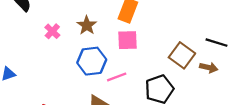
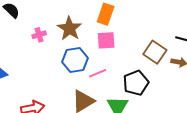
brown star: (87, 25) -> (69, 28), size x1.4
pink cross: (52, 31) -> (39, 35), turned 32

